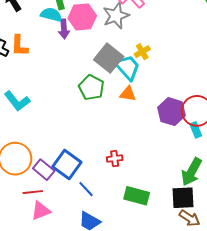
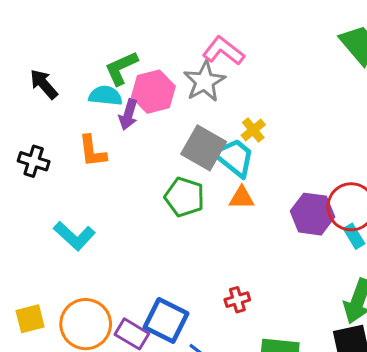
purple arrow: (64, 29) -> (128, 114), turned 30
orange L-shape: (19, 46) -> (92, 151), moved

